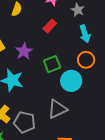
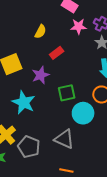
red rectangle: (50, 26) -> (57, 53), moved
gray triangle: (57, 109) -> (64, 139), turned 40

